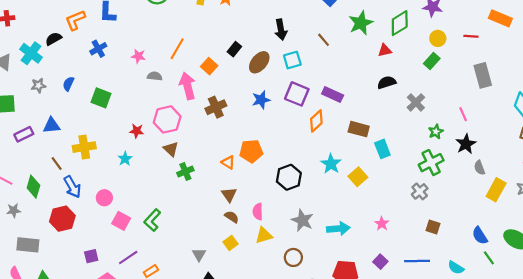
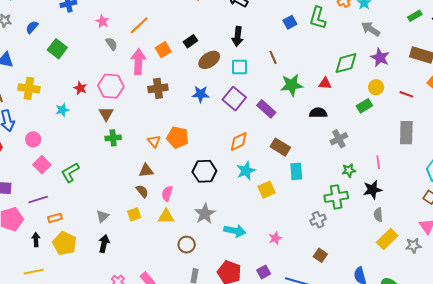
green star: (361, 23) -> (292, 85), moved
gray semicircle: (155, 76) -> (111, 44), turned 32
orange diamond: (316, 121) -> (239, 142), moved
brown triangle: (229, 195) -> (146, 171), turned 42

